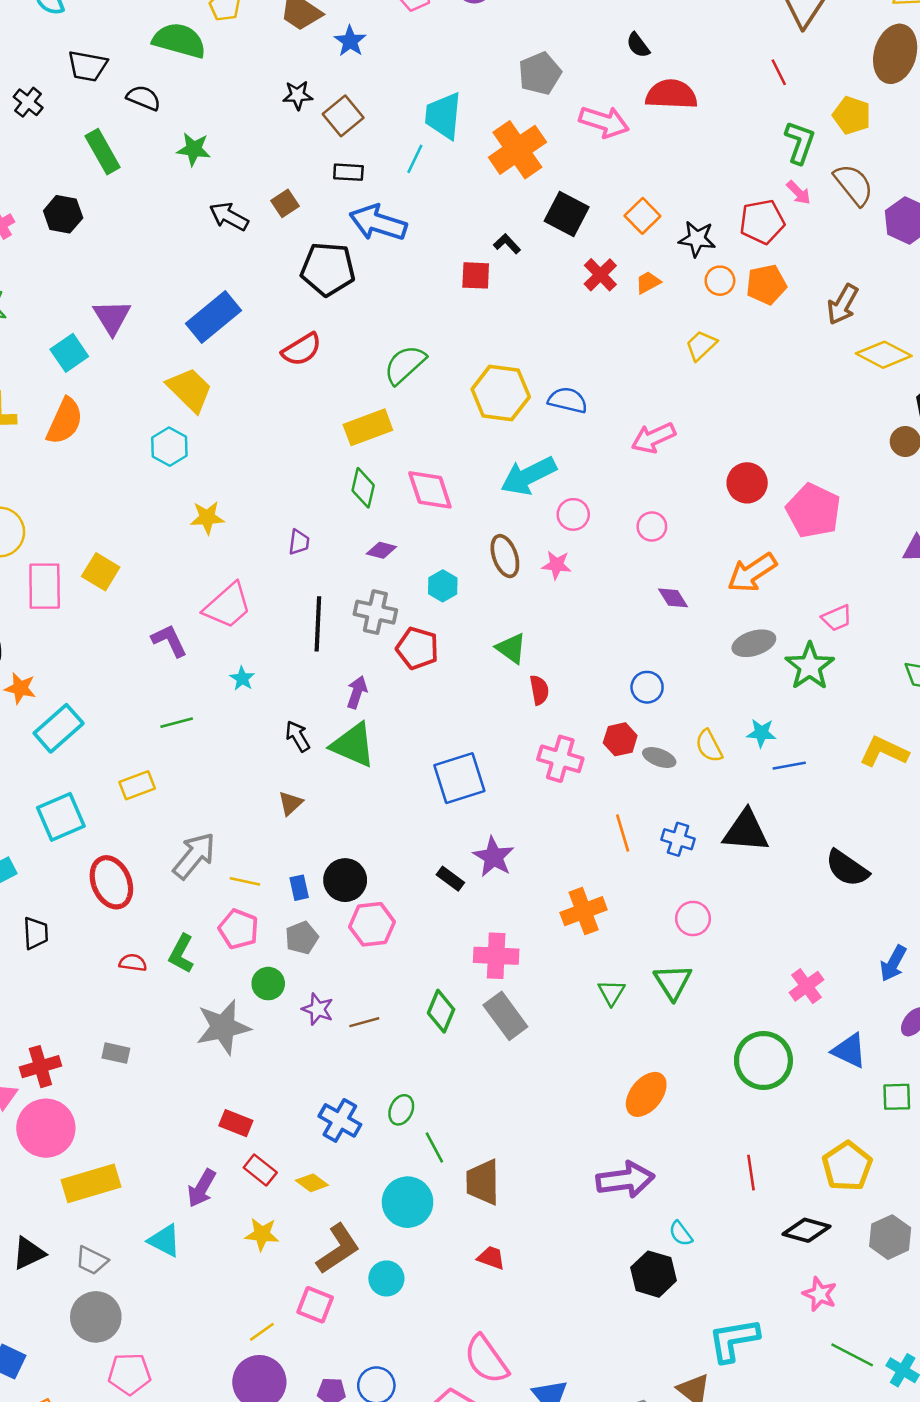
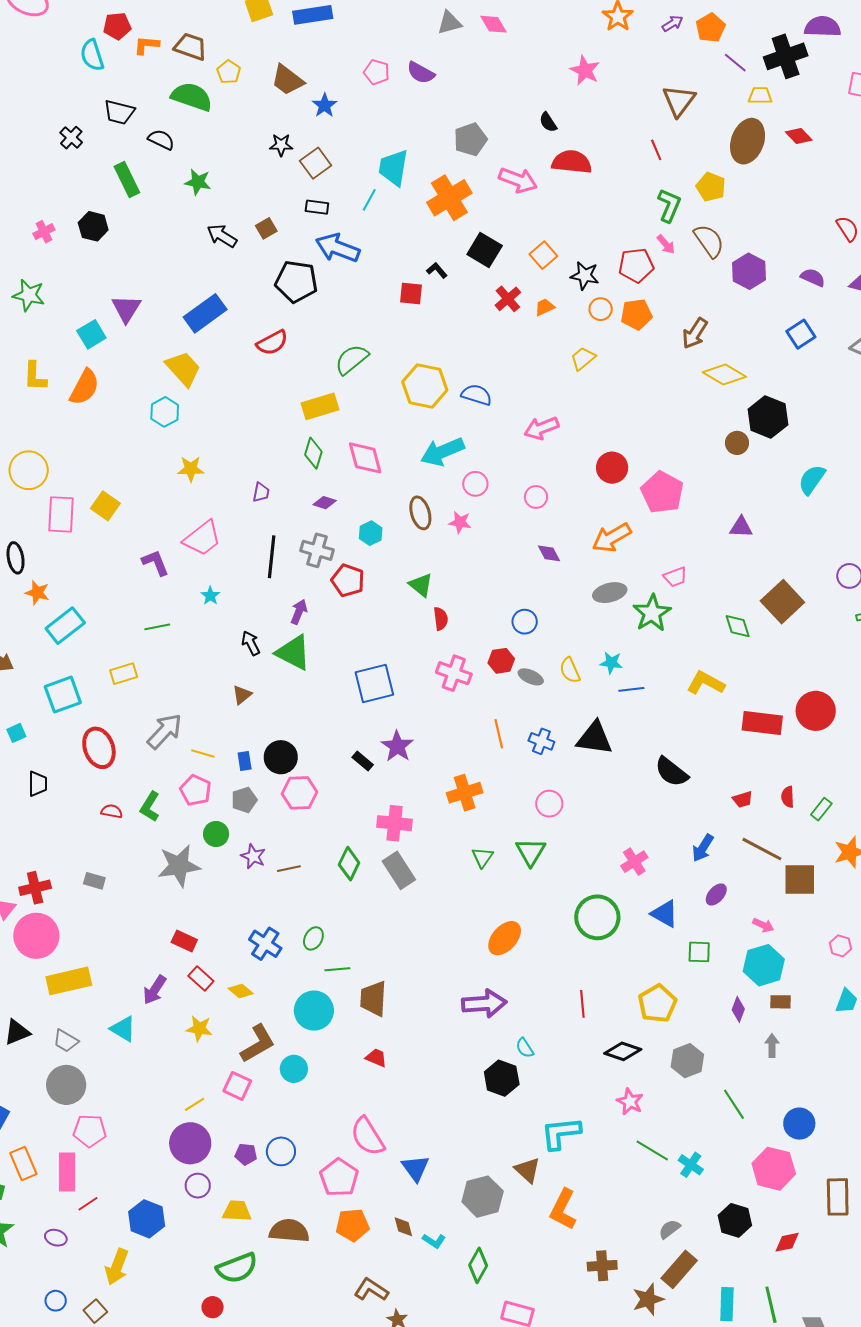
green line: (434, 1147) -> (337, 969), turned -70

